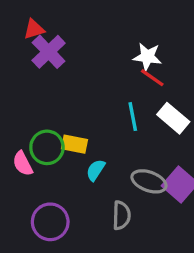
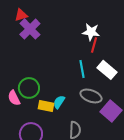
red line: (152, 78) -> (94, 45), turned 70
yellow rectangle: (74, 144) -> (46, 106), moved
gray ellipse: (149, 181) -> (91, 96), moved

